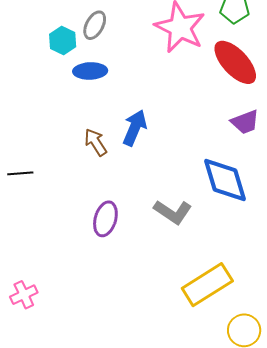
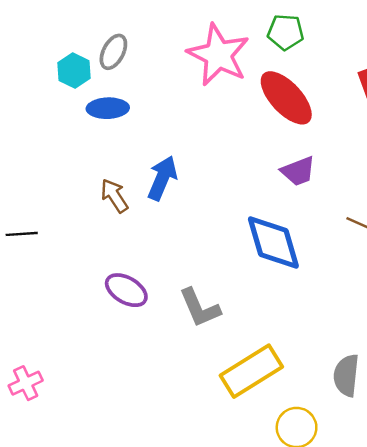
gray L-shape: (173, 212) -> (200, 308), moved, turned 33
purple ellipse: (105, 219) -> (126, 290), turned -76

